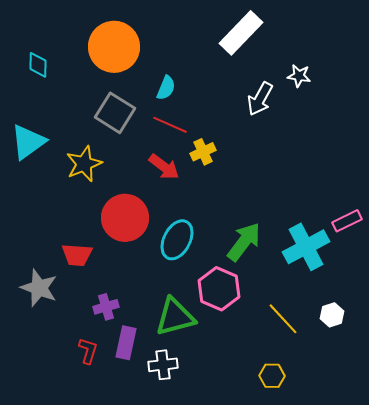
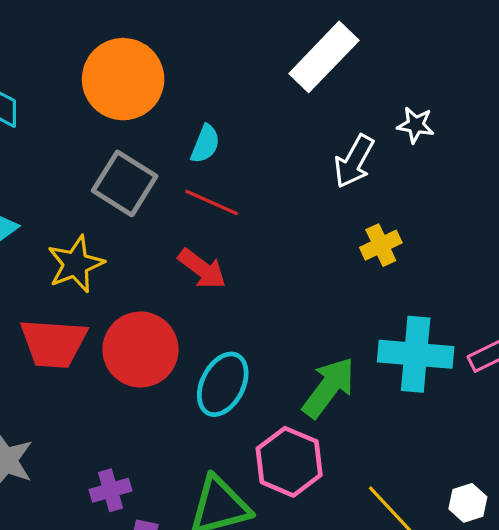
yellow cross: (203, 152) -> (381, 245), moved
cyan cross: (306, 247) -> (416, 354), moved, turned 33
red trapezoid: (77, 255) -> (53, 343), moved, size x1.4

